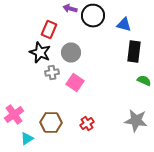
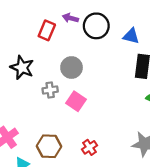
red rectangle: (49, 30) -> (47, 30), moved
black star: (40, 53) -> (22, 68), moved

